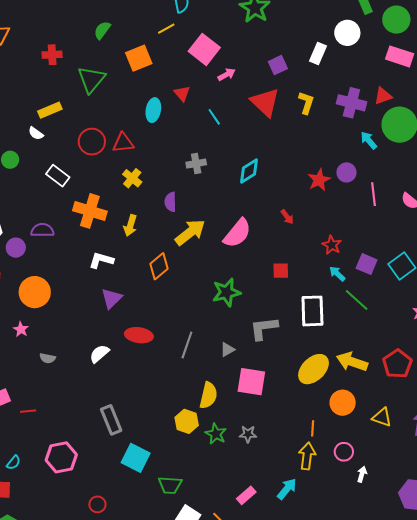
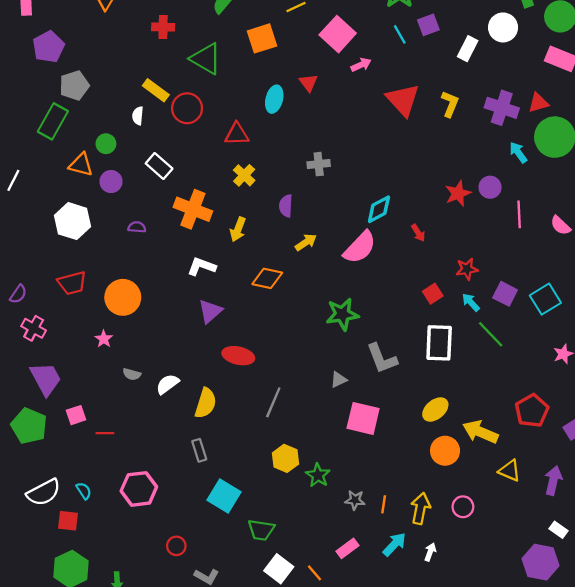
purple square: (278, 65) -> (428, 25), moved
green triangle: (91, 79) -> (206, 59), turned -44
yellow rectangle: (50, 110) -> (156, 90), turned 55
cyan line: (214, 117) -> (400, 34), moved
white semicircle: (36, 133) -> (138, 116), turned 56
red circle: (92, 142) -> (187, 108), moved
cyan diamond: (249, 171) -> (379, 209), moved
purple semicircle: (42, 230) -> (137, 227), size x0.7
yellow arrow: (190, 232) -> (306, 242), size x0.6
red star: (332, 245) -> (467, 269), turned 30
purple circle: (16, 248) -> (111, 182), moved
orange diamond: (159, 266) -> (267, 278), turned 48
red square: (281, 271) -> (433, 294), moved, turned -36
gray L-shape: (264, 328) -> (382, 358), turned -108
gray line: (187, 345) -> (273, 402), moved
white semicircle: (99, 354) -> (167, 384), moved
yellow arrow: (352, 362) -> (480, 432), moved
yellow ellipse: (314, 369) -> (435, 410), size x0.7
yellow semicircle: (208, 395) -> (206, 403), moved
orange circle: (343, 403) -> (445, 451), moved
gray rectangle: (111, 420) -> (199, 450), size x0.7
orange line: (313, 428) -> (384, 504), moved
gray star: (248, 434) -> (355, 500), moved
cyan semicircle: (14, 463) -> (84, 491), turned -77
white arrow: (362, 474) -> (430, 552), moved

